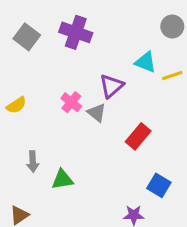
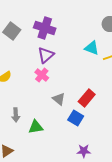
purple triangle: (111, 86) -> (46, 55), moved
gray triangle: (97, 113) -> (59, 99), moved
blue square: (159, 185) -> (76, 118), moved

